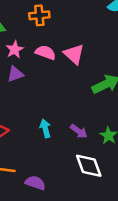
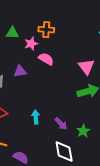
pink star: (15, 50) -> (31, 44), moved
pink triangle: (74, 54) -> (86, 67), moved

